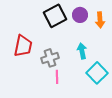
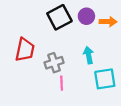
orange arrow: (100, 20) -> (108, 22), turned -84
cyan square: (97, 73) -> (105, 79), turned 35

